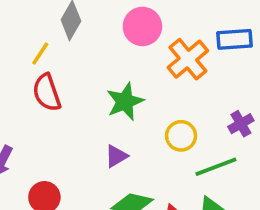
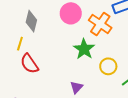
green star: (125, 101) -> (84, 49), moved

